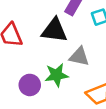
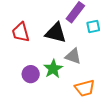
green star: (57, 75) -> (53, 69), turned -30

